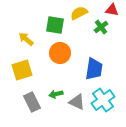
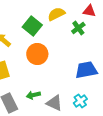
green square: (55, 25) -> (32, 26), turned 30
blue trapezoid: (94, 69) -> (86, 70), moved, turned -110
cyan cross: (103, 100) -> (80, 101), size x0.6

